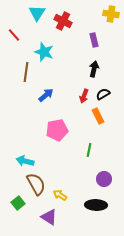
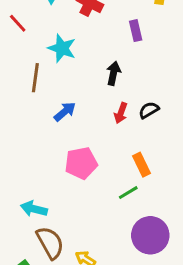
black arrow: (94, 69) -> (113, 73), moved
orange rectangle: (98, 116) -> (141, 165), moved
green line: (89, 150) -> (128, 193), turned 48
purple circle: (104, 179) -> (150, 235), size x1.6

